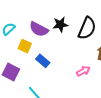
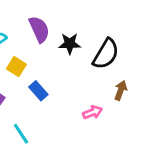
purple semicircle: (39, 29) -> (39, 29), moved, turned -150

